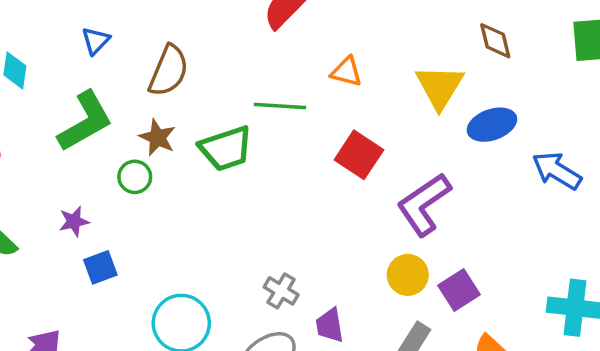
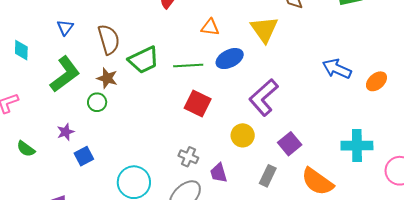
brown semicircle: (169, 71) -> (109, 39), turned -32
green line: (280, 106) -> (188, 66), moved
blue ellipse: (492, 125) -> (230, 59), moved
green trapezoid: (226, 148) -> (144, 60), moved
red square: (359, 155) -> (198, 103), moved
yellow circle: (408, 275) -> (243, 135), moved

